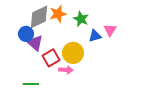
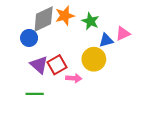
pink triangle: (110, 30) -> (123, 34), turned 32
purple triangle: (35, 43) -> (39, 65), moved
yellow circle: (73, 53) -> (94, 59), moved

